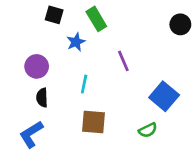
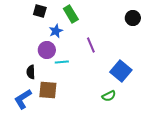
purple circle: (37, 66) -> (47, 50), moved
cyan line: (84, 84) -> (62, 62), turned 72
brown square: (94, 122) -> (48, 90), moved

